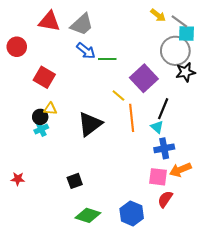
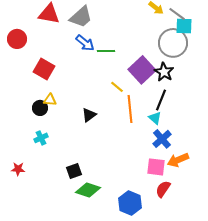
black star: (185, 72) -> (164, 72), moved, turned -30
black triangle: (90, 124) -> (89, 115), size x0.6
cyan cross: (41, 129) -> (41, 138), moved
blue cross: (164, 148) -> (162, 139), turned -30
green diamond: (88, 215) -> (88, 190), moved

